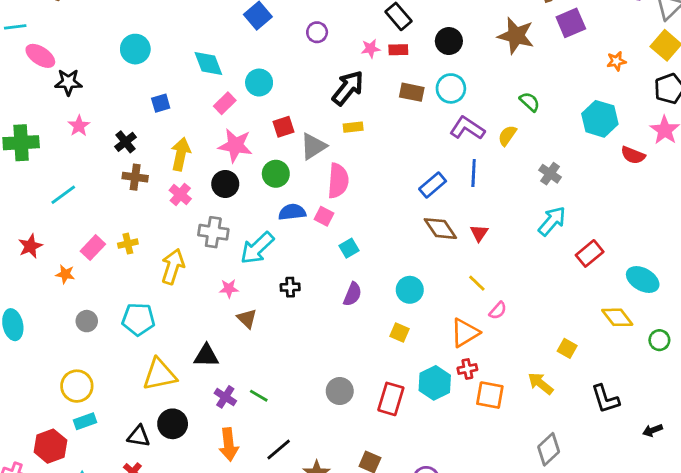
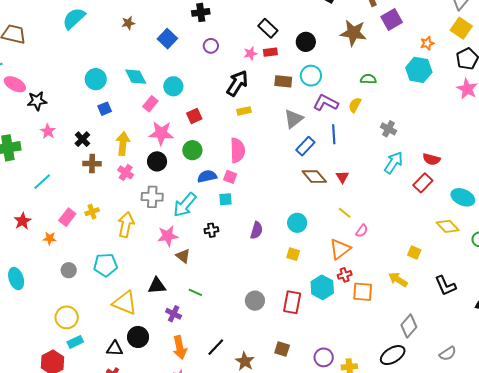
cyan circle: (135, 49) -> (96, 79), moved
green semicircle: (530, 102) -> (368, 79), turned -35
cyan hexagon: (600, 119) -> (419, 70), moved
gray triangle: (313, 146) -> (294, 119), moved
red semicircle: (633, 155) -> (431, 159), moved
cyan square: (349, 248) -> (226, 199), moved, turned 32
pink star: (229, 289) -> (168, 236), size x1.5
yellow triangle: (160, 374) -> (125, 303), turned 40
green line: (259, 396) -> (195, 292), moved

